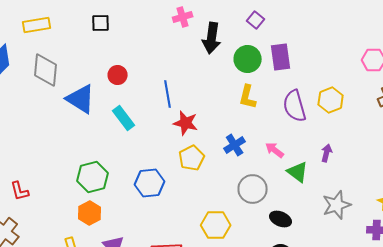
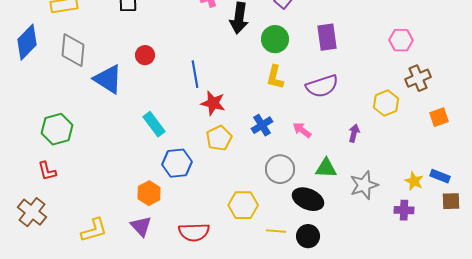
purple rectangle: (281, 57) -> (327, 37), moved
yellow hexagon: (331, 100) -> (386, 103), moved
purple semicircle: (295, 106) -> (322, 86), turned -92
cyan rectangle: (124, 118) -> (154, 124), moved
green triangle: (298, 172) -> (326, 168), moved, turned -35
green hexagon: (93, 177) -> (57, 129), moved
orange hexagon: (90, 213) -> (149, 193), moved
black ellipse: (281, 219) -> (308, 199), size x1.4

